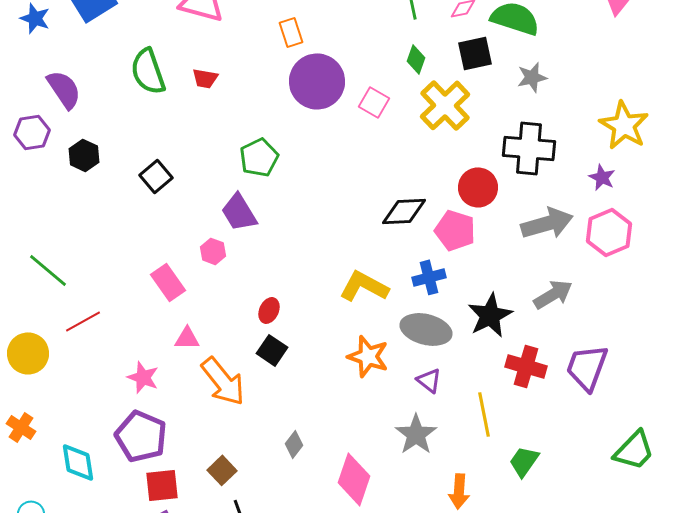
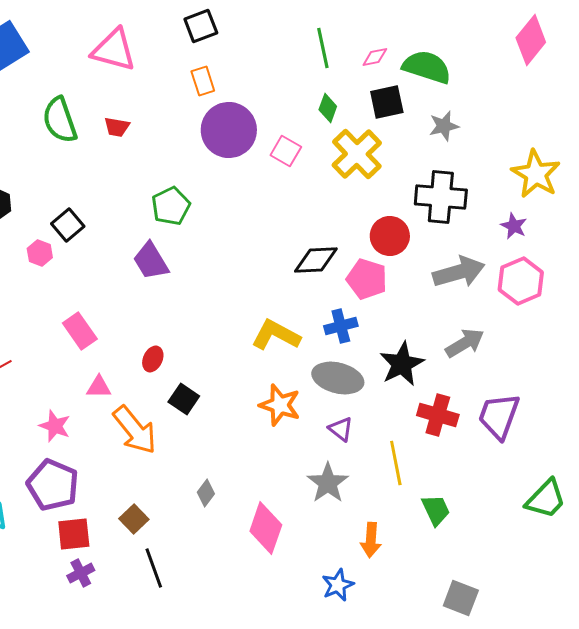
pink hexagon: (213, 251) -> (40, 253), moved
red ellipse: (269, 310) -> (153, 359), moved
green trapezoid: (524, 461) -> (436, 510), turned 120

